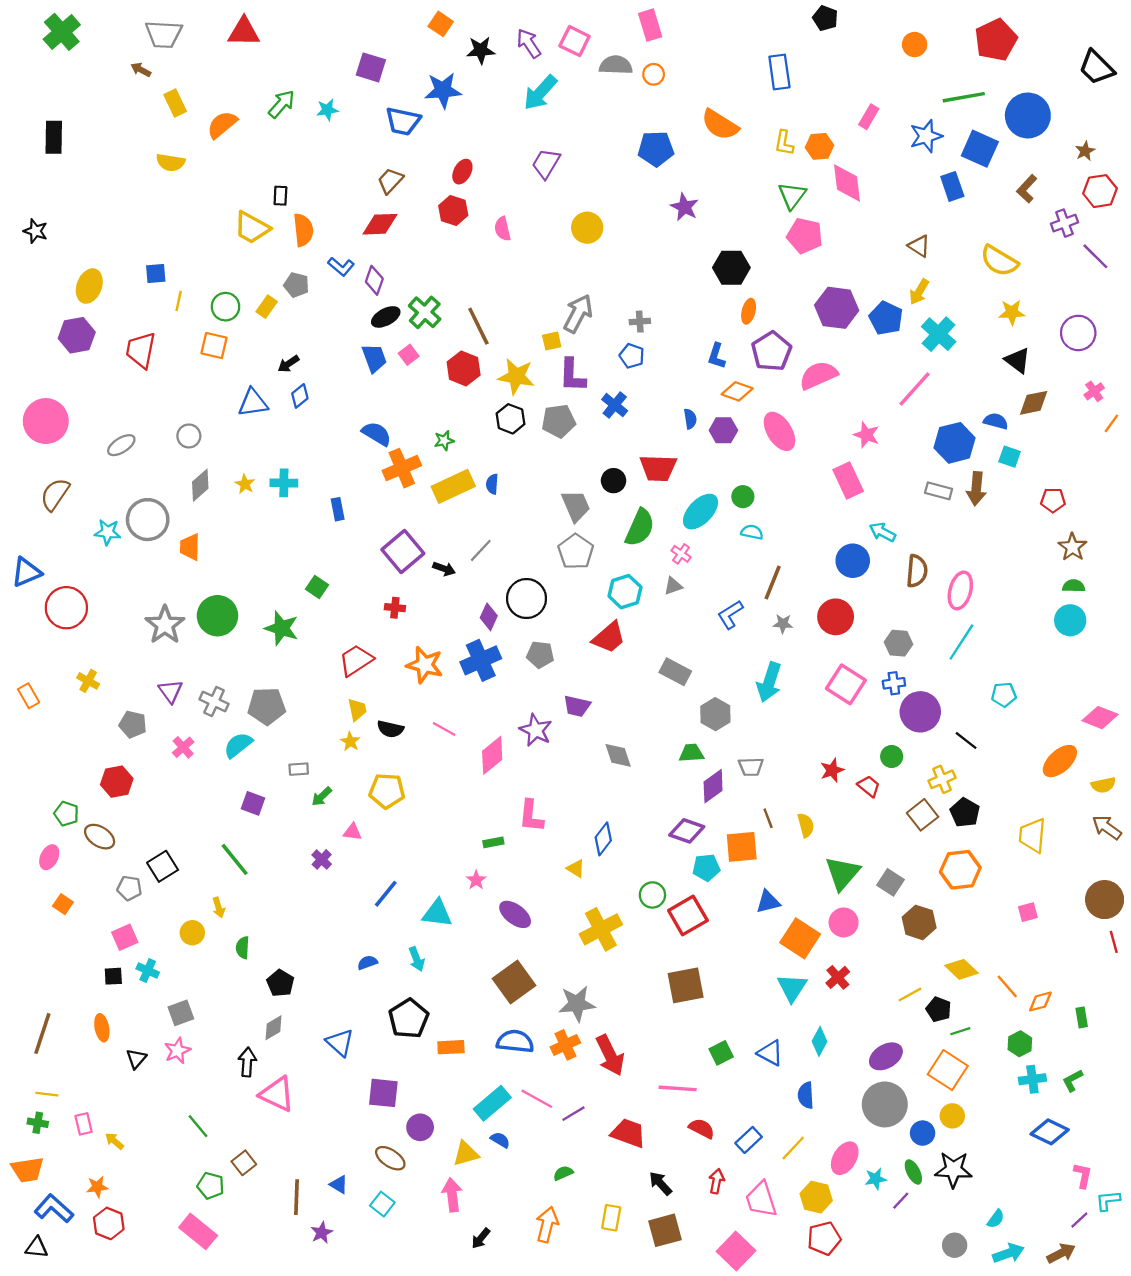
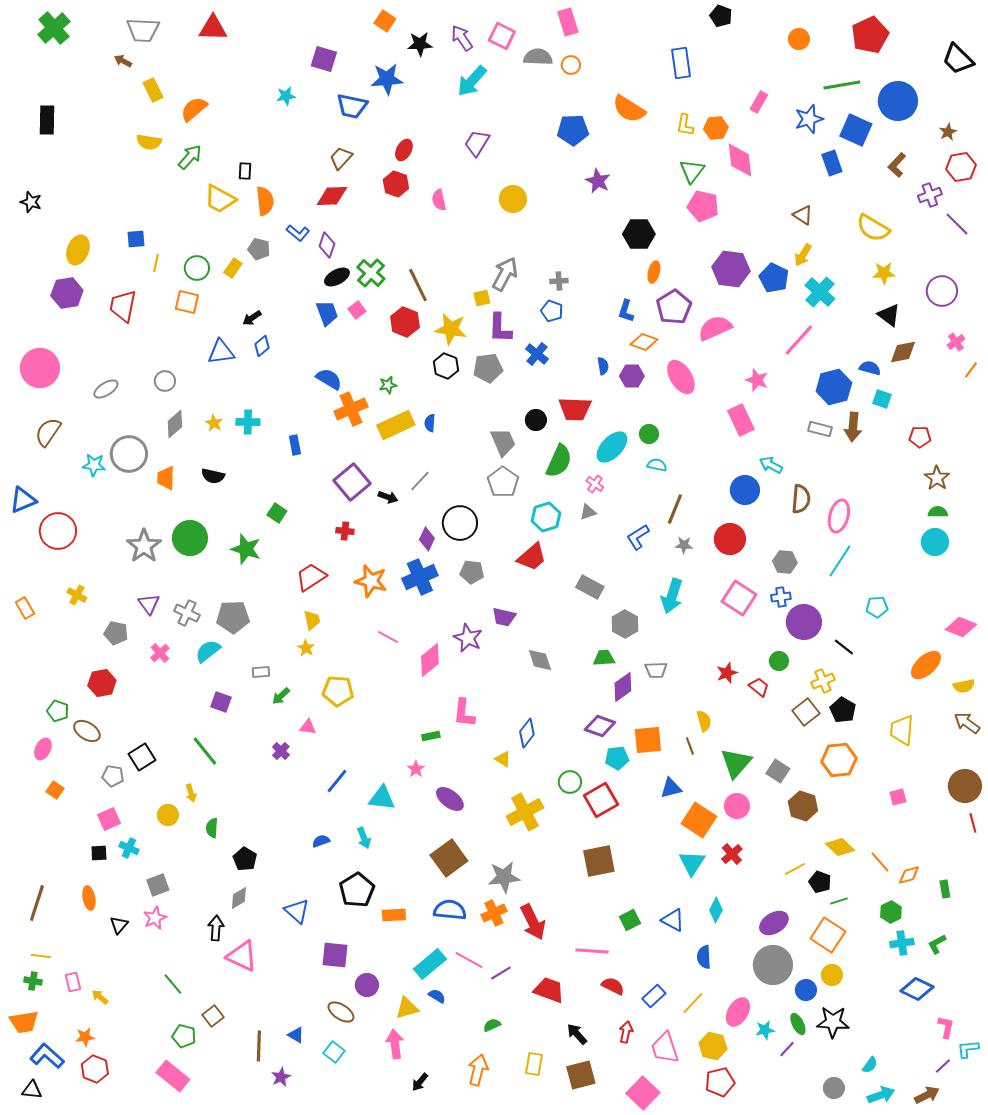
green arrow: (282, 104) -> (190, 157), moved
black semicircle: (390, 729) -> (213, 476), moved
brown line: (768, 818) -> (690, 746), moved

